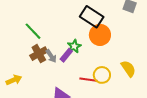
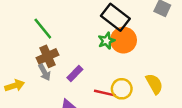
green star: (74, 46) -> (106, 41), moved
purple rectangle: (66, 55) -> (75, 74), moved
gray arrow: (51, 56) -> (44, 72), moved

